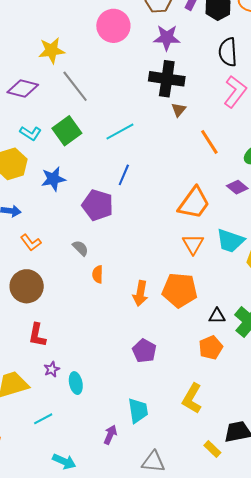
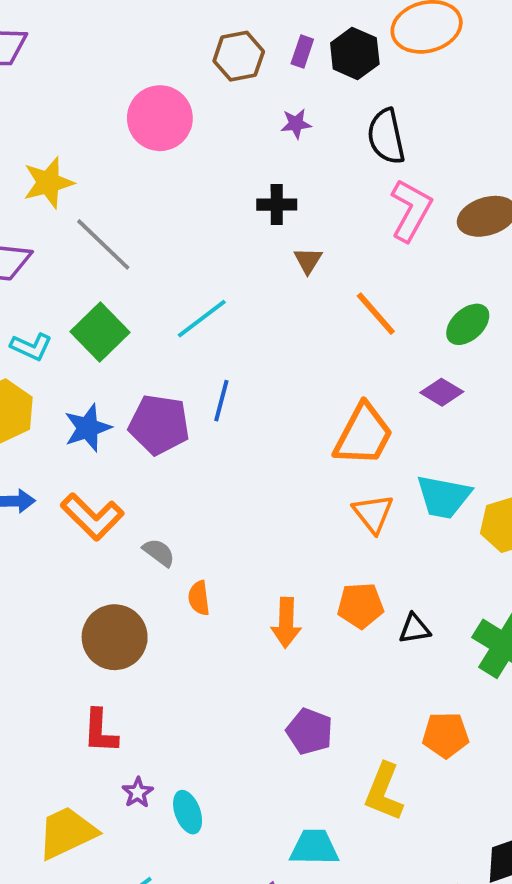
purple star: (167, 38) -> (296, 124), moved, size x0.6
black cross: (167, 79) -> (277, 205), size x0.6
purple pentagon: (98, 205) -> (159, 425), moved
orange L-shape: (31, 242) -> (92, 517), moved, size x1.5
brown circle: (27, 286) -> (115, 637), moved
orange pentagon: (180, 290) -> (360, 606), size x0.7
black triangle: (217, 316) -> (414, 629), moved
orange pentagon: (211, 348) -> (446, 735), moved, turned 30
yellow L-shape: (192, 398) -> (384, 792), moved
cyan trapezoid: (138, 411) -> (314, 847), turned -72

